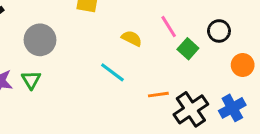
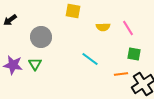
yellow semicircle: (132, 38) -> (103, 27), moved, turned 152
green square: (188, 49) -> (134, 54), moved, turned -32

